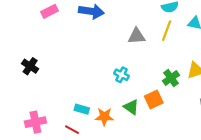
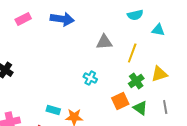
yellow line: (167, 31) -> (132, 53), moved
green triangle: (131, 107) -> (140, 108), moved

